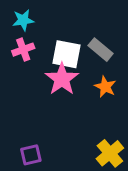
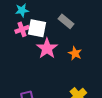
gray rectangle: (101, 50) -> (66, 21), moved
white square: (67, 54) -> (37, 28), moved

